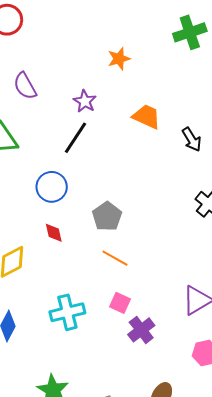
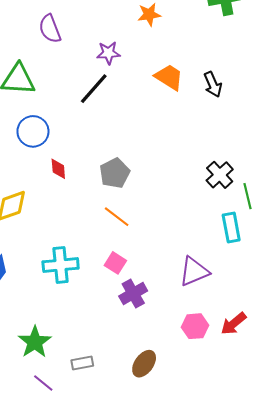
purple star: (85, 101) -> (108, 53), turned 30
black arrow: (192, 139) -> (213, 84), moved
blue circle: (52, 187) -> (33, 131), moved
red diamond: (54, 233) -> (58, 169), moved

